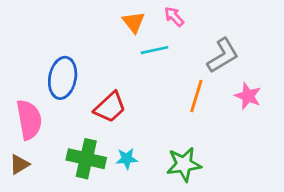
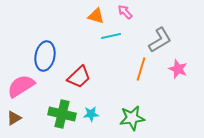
orange triangle: (134, 22) -> (96, 16), turned -36
pink semicircle: (29, 120) -> (21, 86), turned -112

